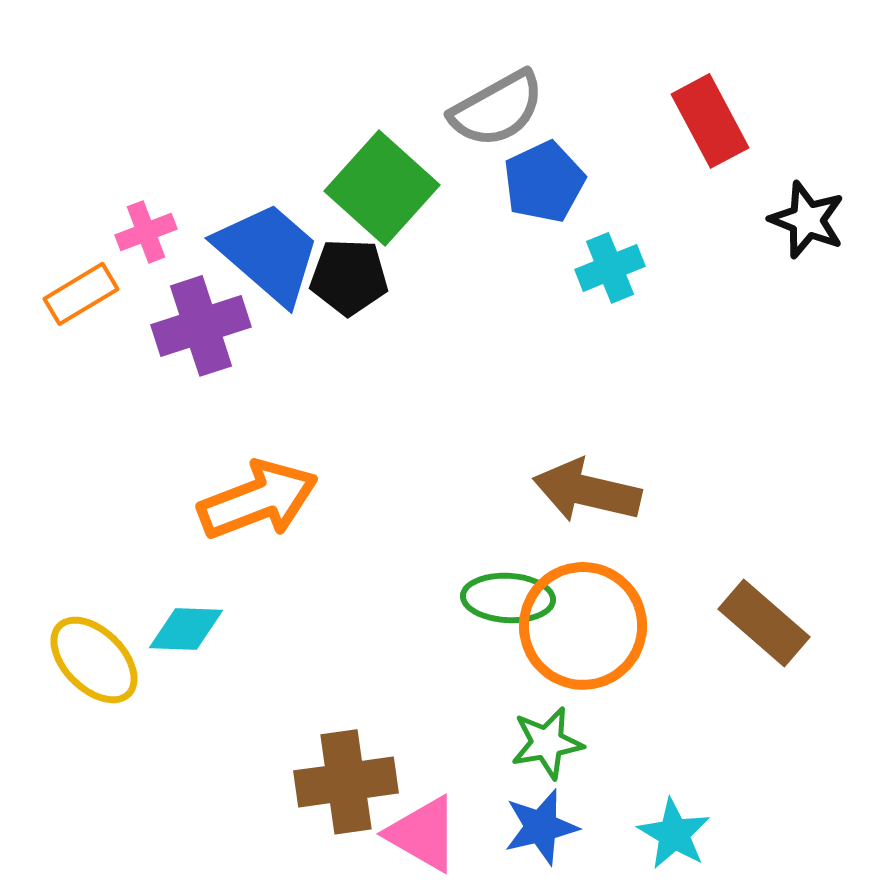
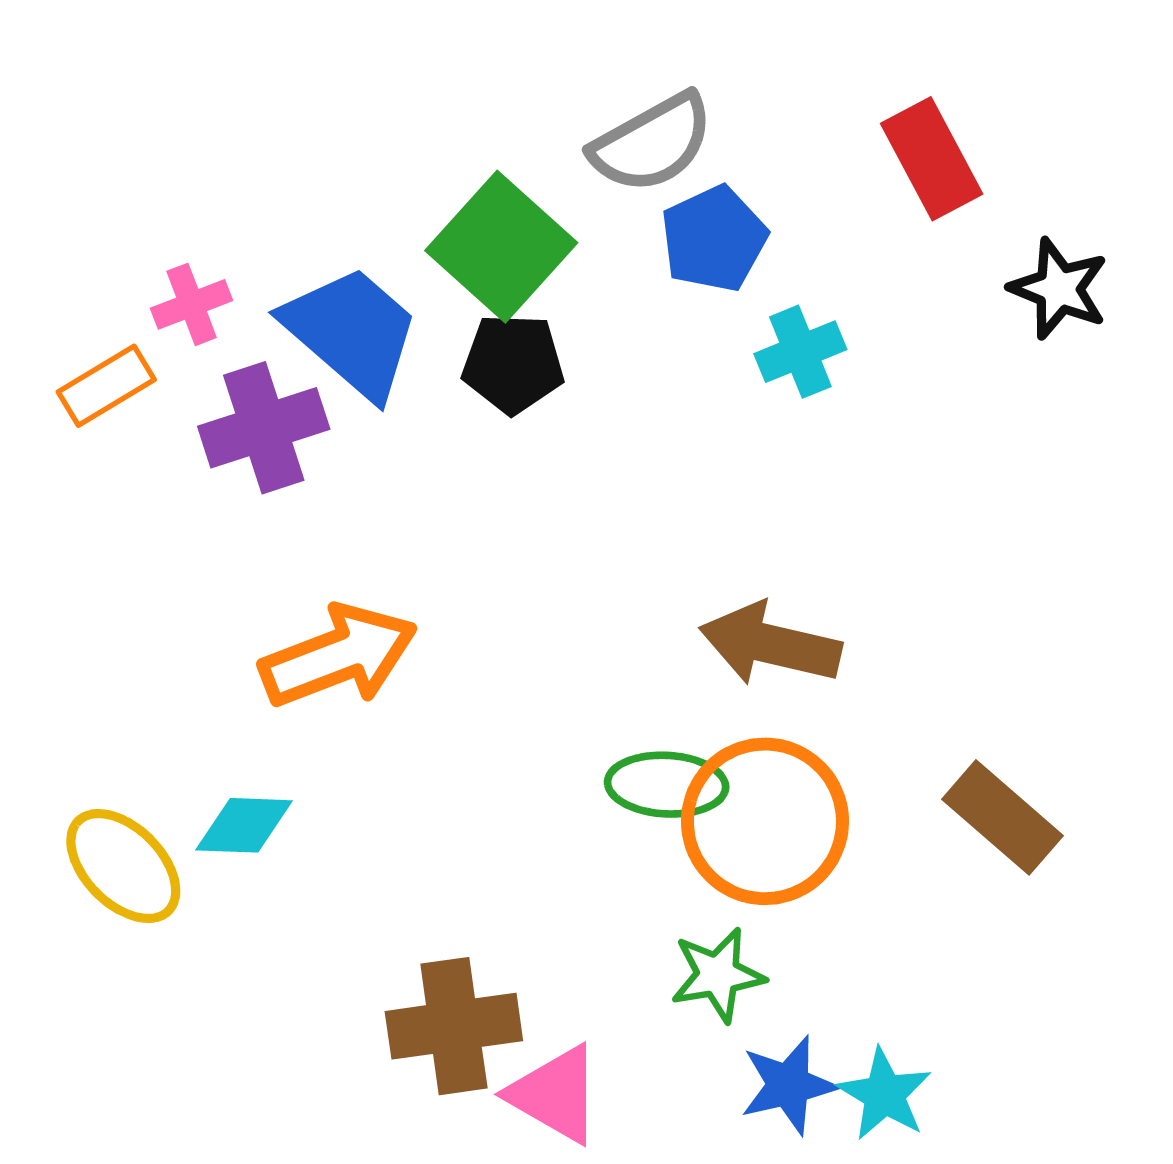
black pentagon: (349, 277) -> (513, 363), moved
blue star: (541, 827) -> (789, 1085), moved

